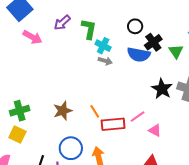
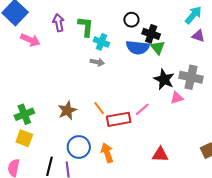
purple arrow: (62, 23) -> (59, 23), turned 126
black cross: (153, 42) -> (151, 34), turned -30
green triangle: (176, 51) -> (158, 48), moved
gray arrow: (105, 61) -> (97, 62), moved
pink triangle: (155, 130) -> (177, 98), moved, turned -40

